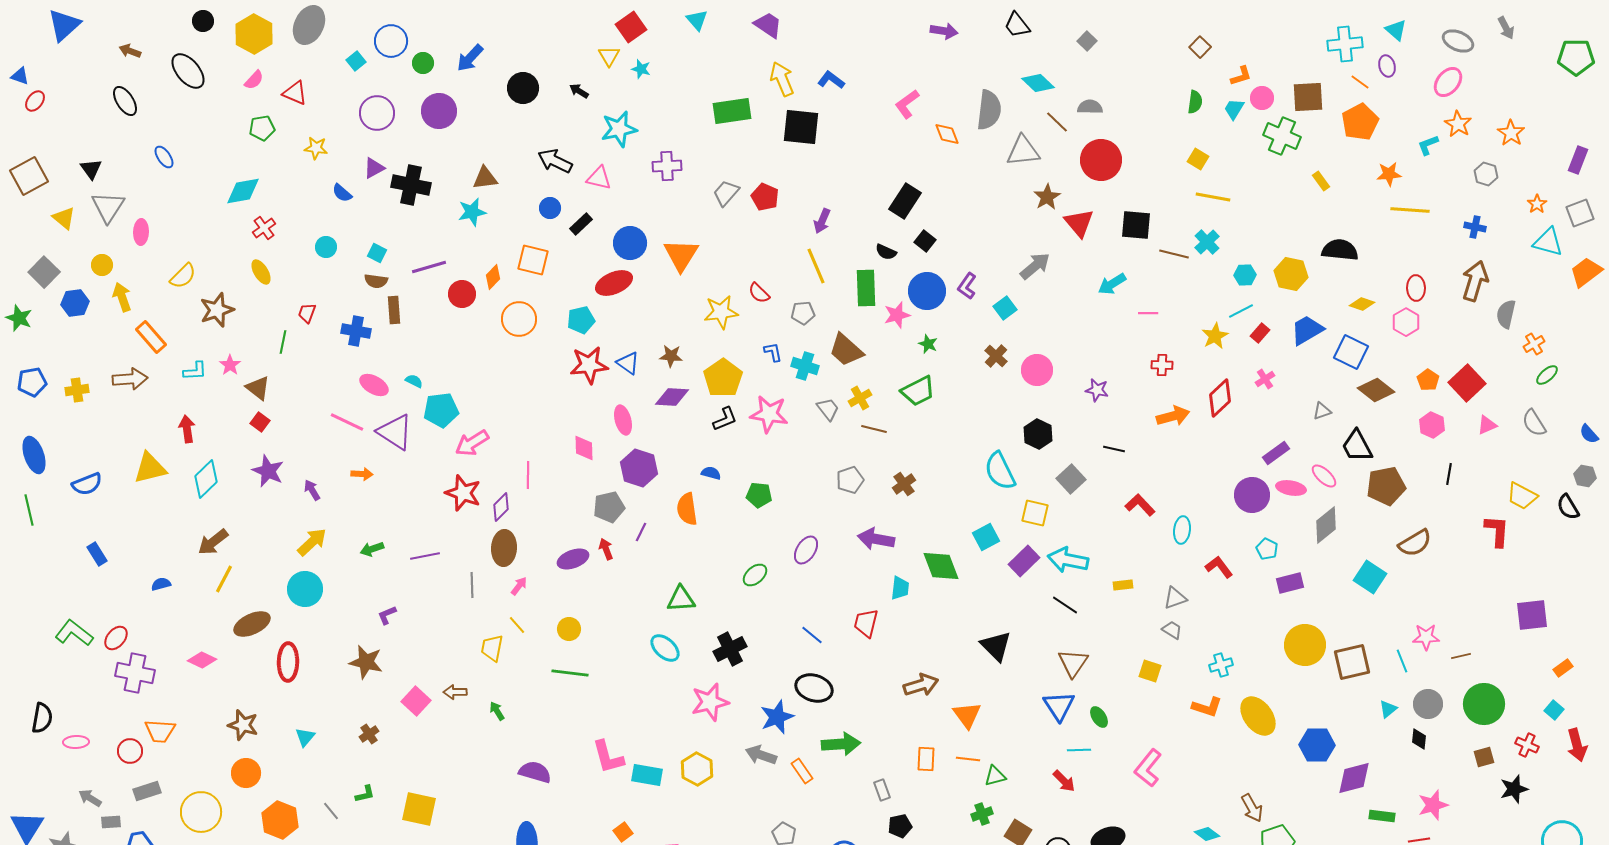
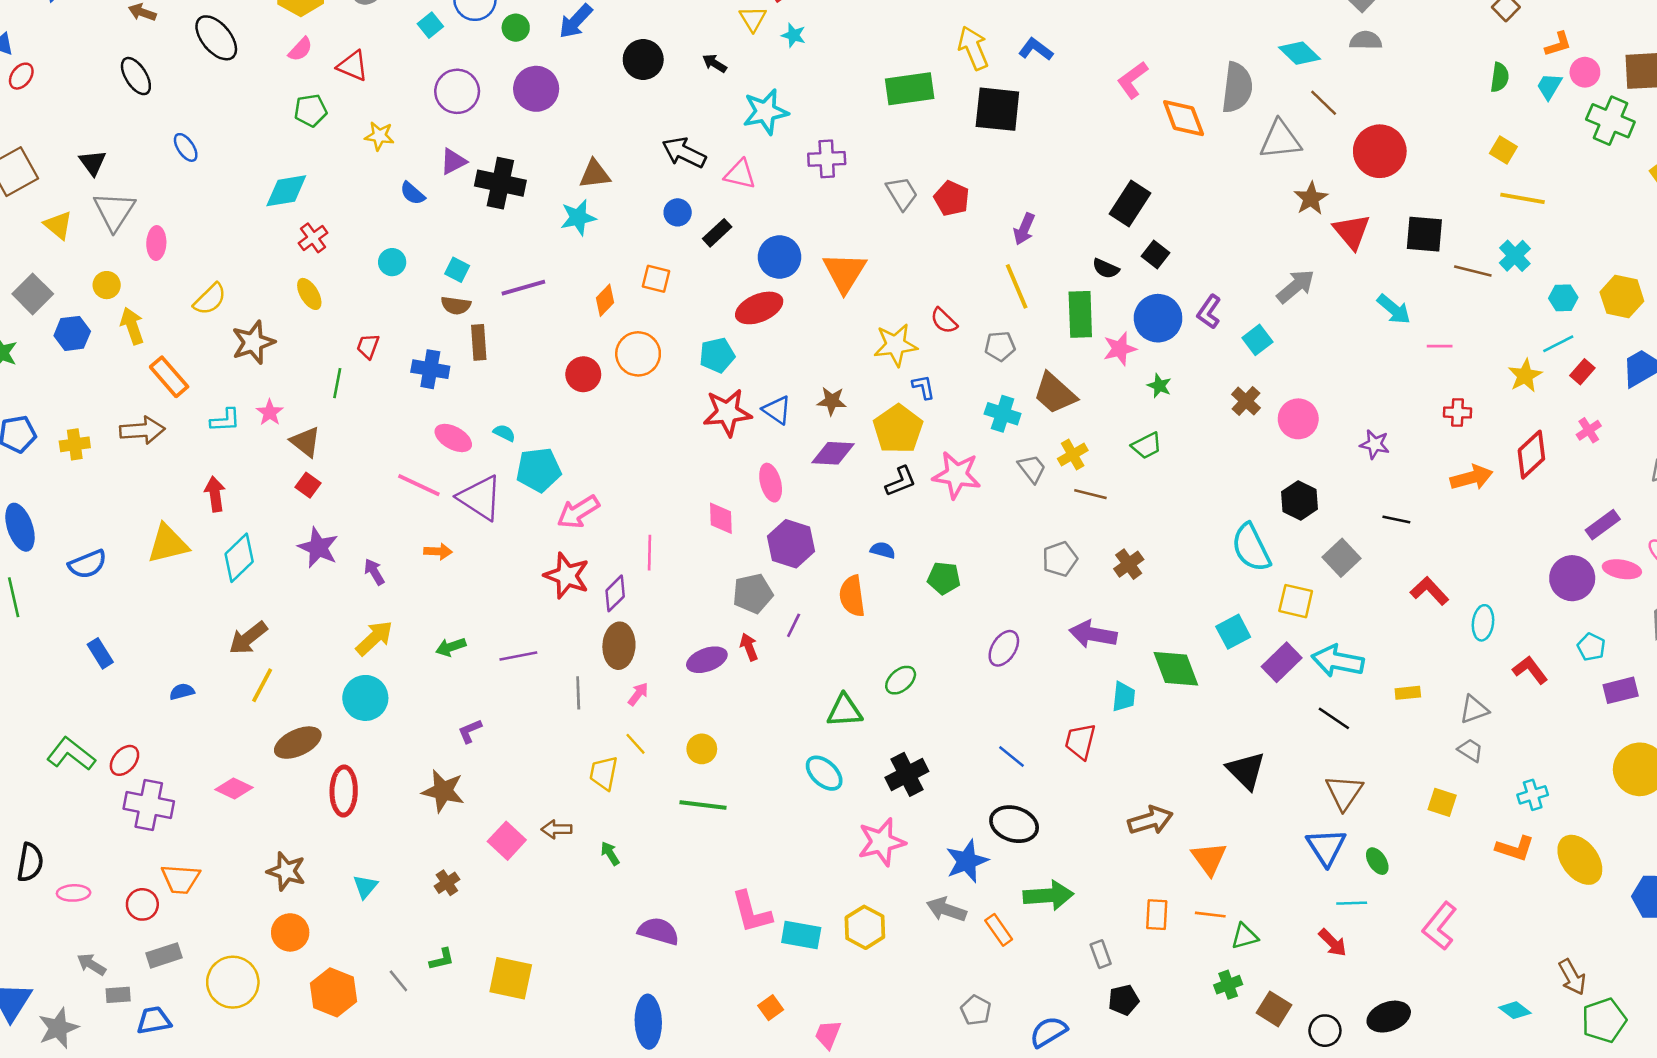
gray semicircle: (1090, 107) -> (1366, 40), moved
orange diamond: (947, 134) -> (1184, 118), size x1.4
gray trapezoid: (726, 193) -> (902, 193), turned 108
orange square: (533, 260) -> (656, 279), size x0.7
cyan arrow: (1112, 284) -> (1394, 309), turned -108
red circle: (462, 294) -> (583, 374), moved
blue L-shape: (773, 352) -> (924, 387), moved
green trapezoid: (918, 391) -> (1147, 446), size x0.7
green ellipse: (755, 575) -> (901, 680), moved

